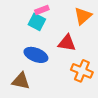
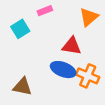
cyan square: (37, 22) -> (20, 29), moved, turned 30
blue ellipse: (36, 55) -> (63, 70), moved

